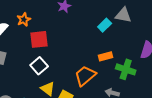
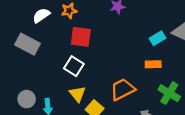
orange rectangle: (105, 56) -> (153, 64), moved
white square: (39, 66) -> (74, 66), turned -30

